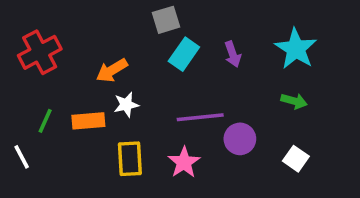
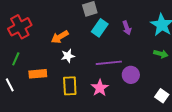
green line: (45, 121) -> (16, 59), moved
orange rectangle: (88, 121) -> (38, 74), moved
white square: (296, 159) -> (162, 96), moved

